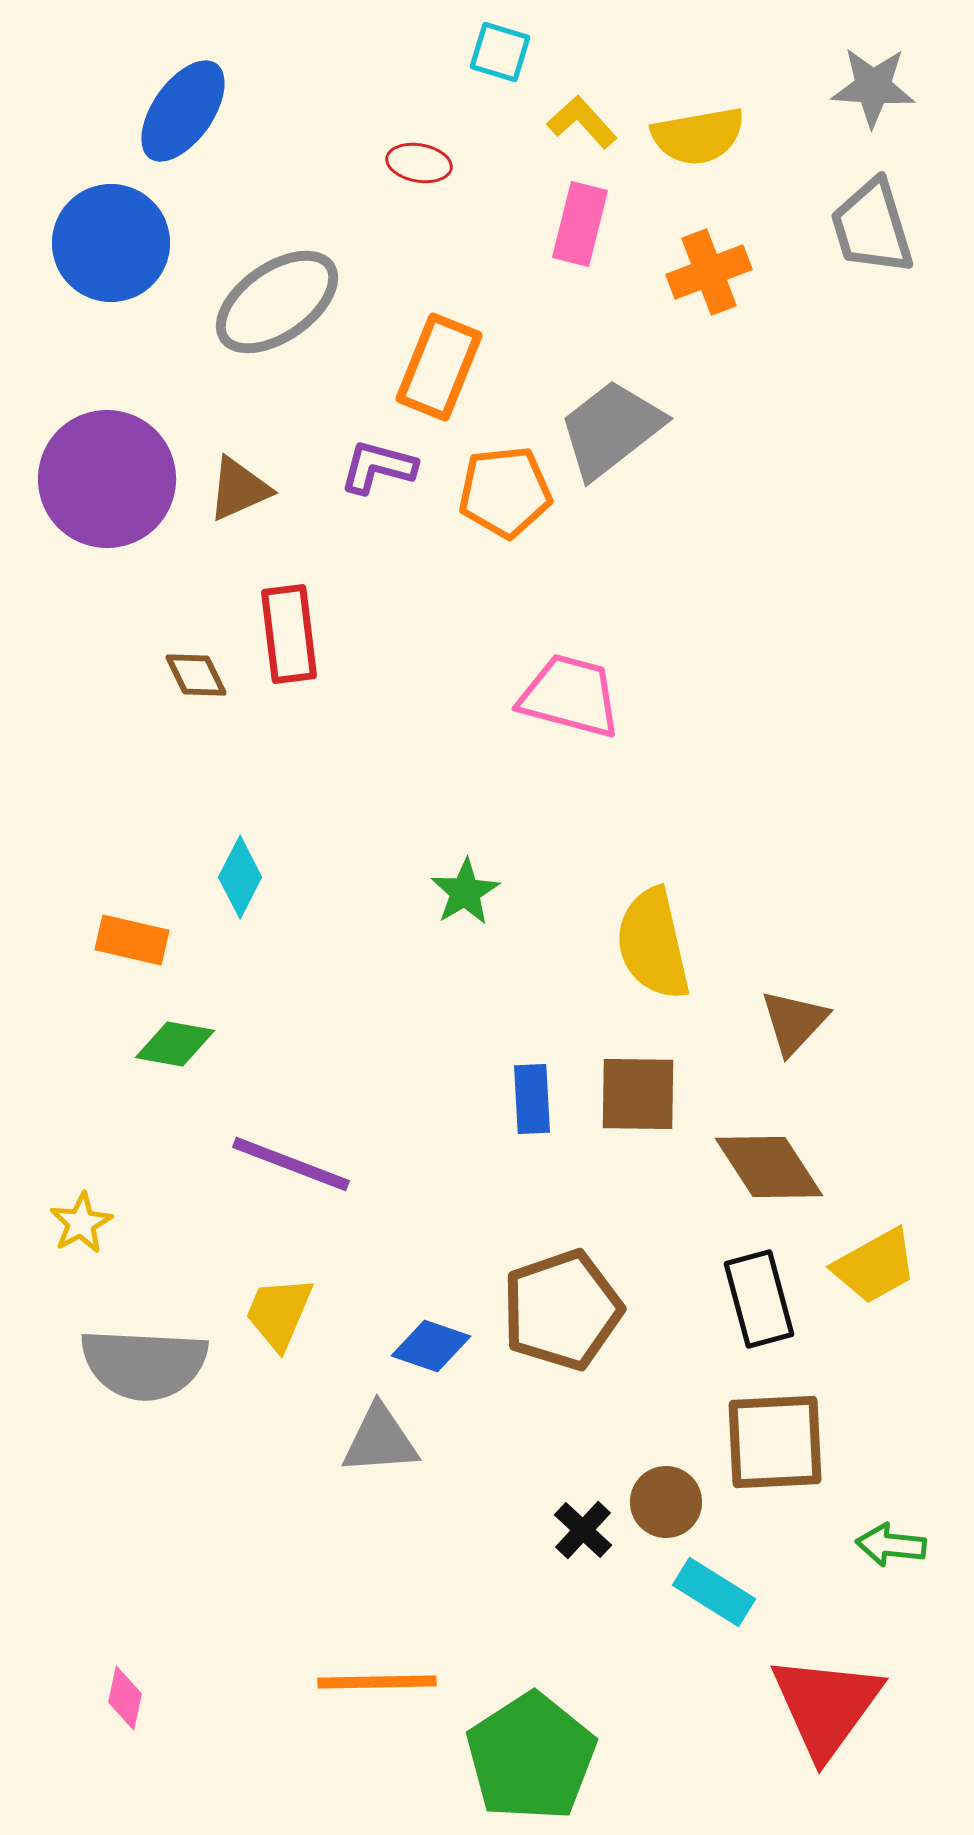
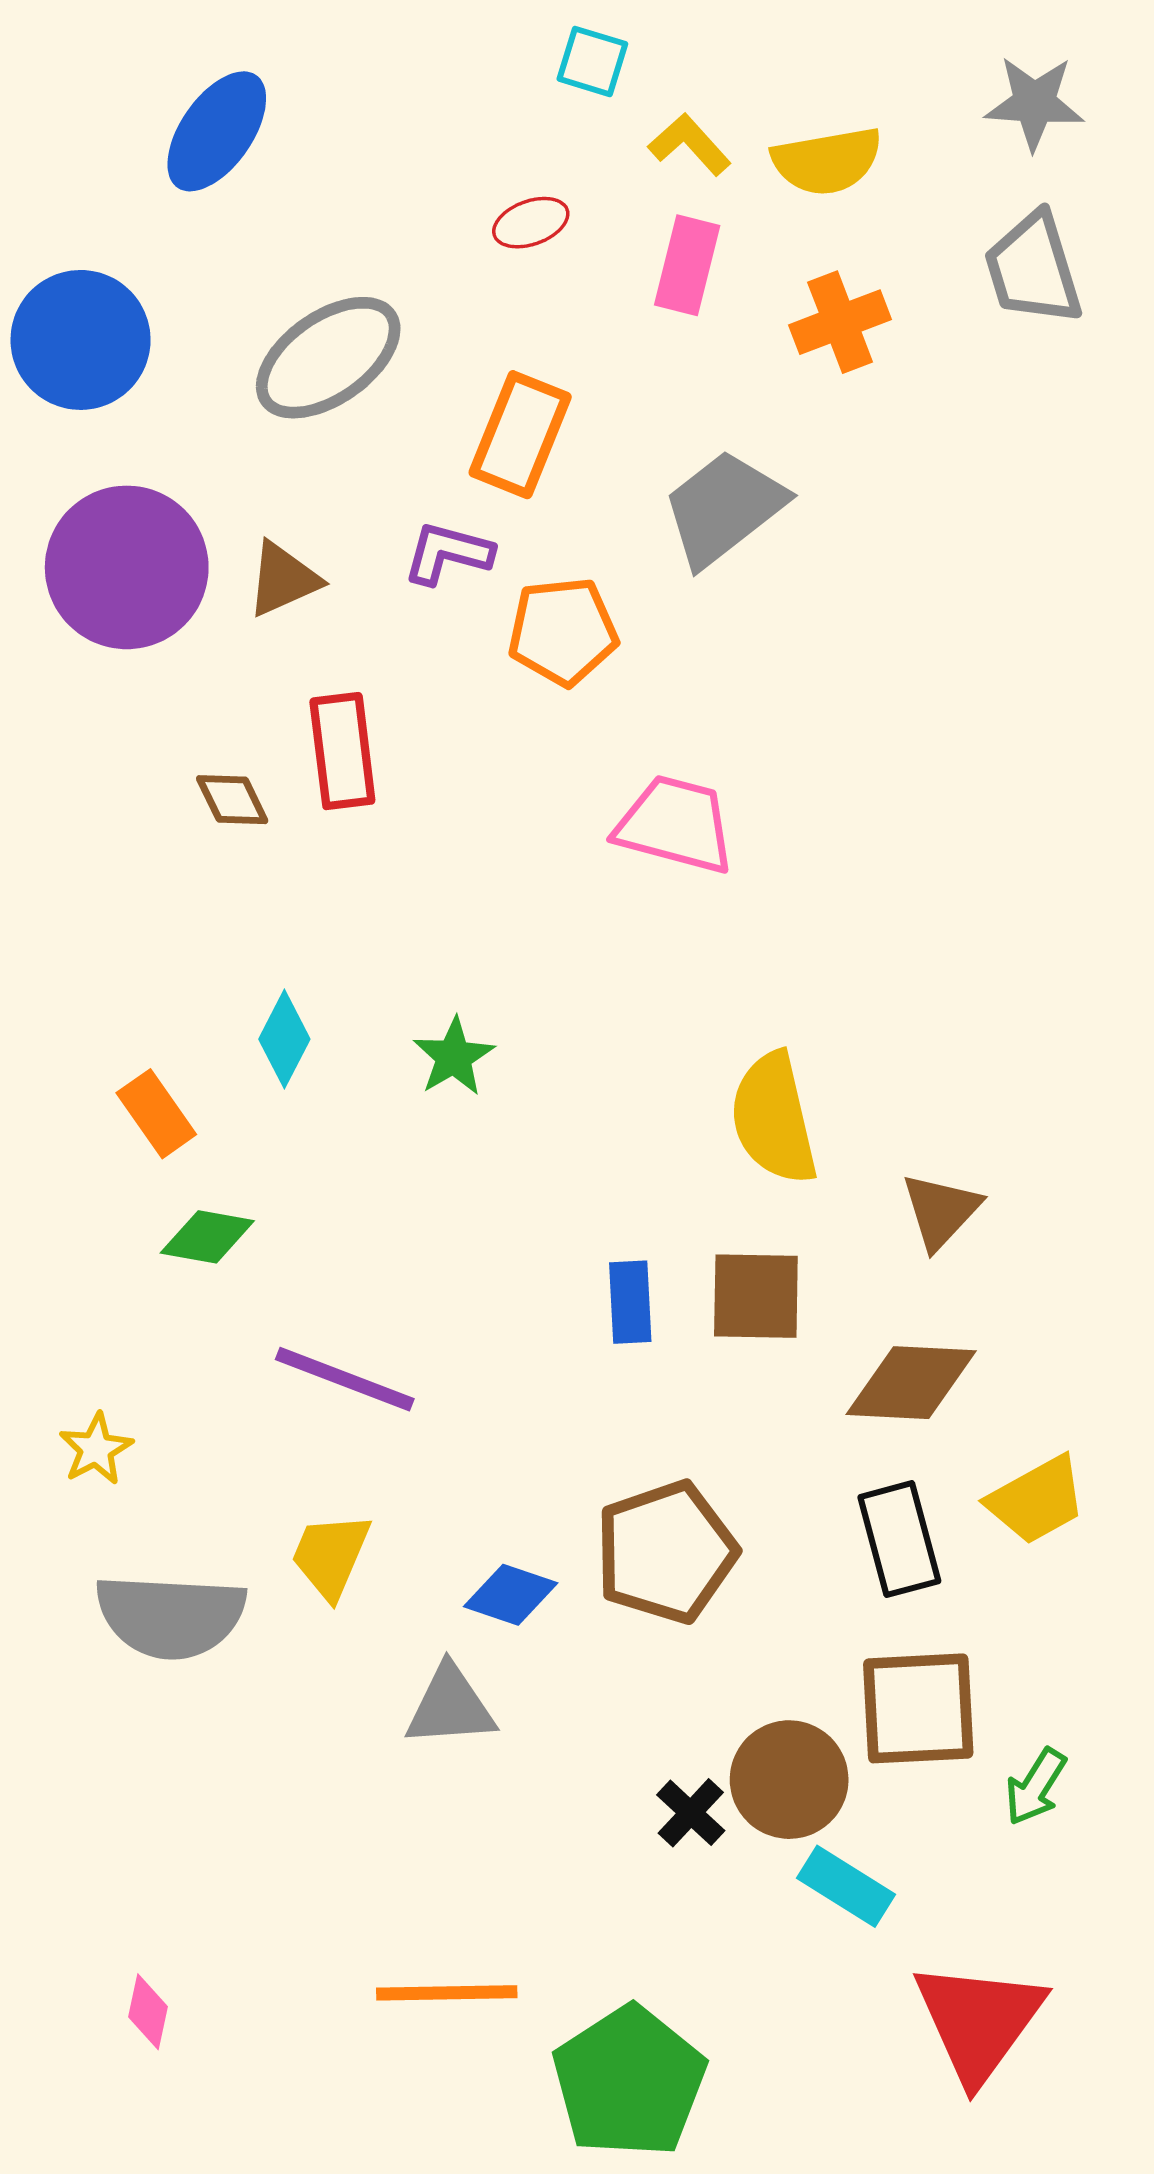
red ellipse: (419, 163) -> (531, 223), moved, turned -30
blue circle: (111, 243) -> (81, 340), moved
orange pentagon: (505, 492) -> (563, 631), moved
green star: (465, 892) -> (454, 1057), moved
orange rectangle: (132, 940) -> (156, 1114), turned 42
brown diamond: (769, 1167) -> (911, 1383), turned -54
brown circle: (666, 1502) -> (789, 1780), size x1.4
green arrow: (891, 1545) -> (1036, 1787), moved, turned -64

